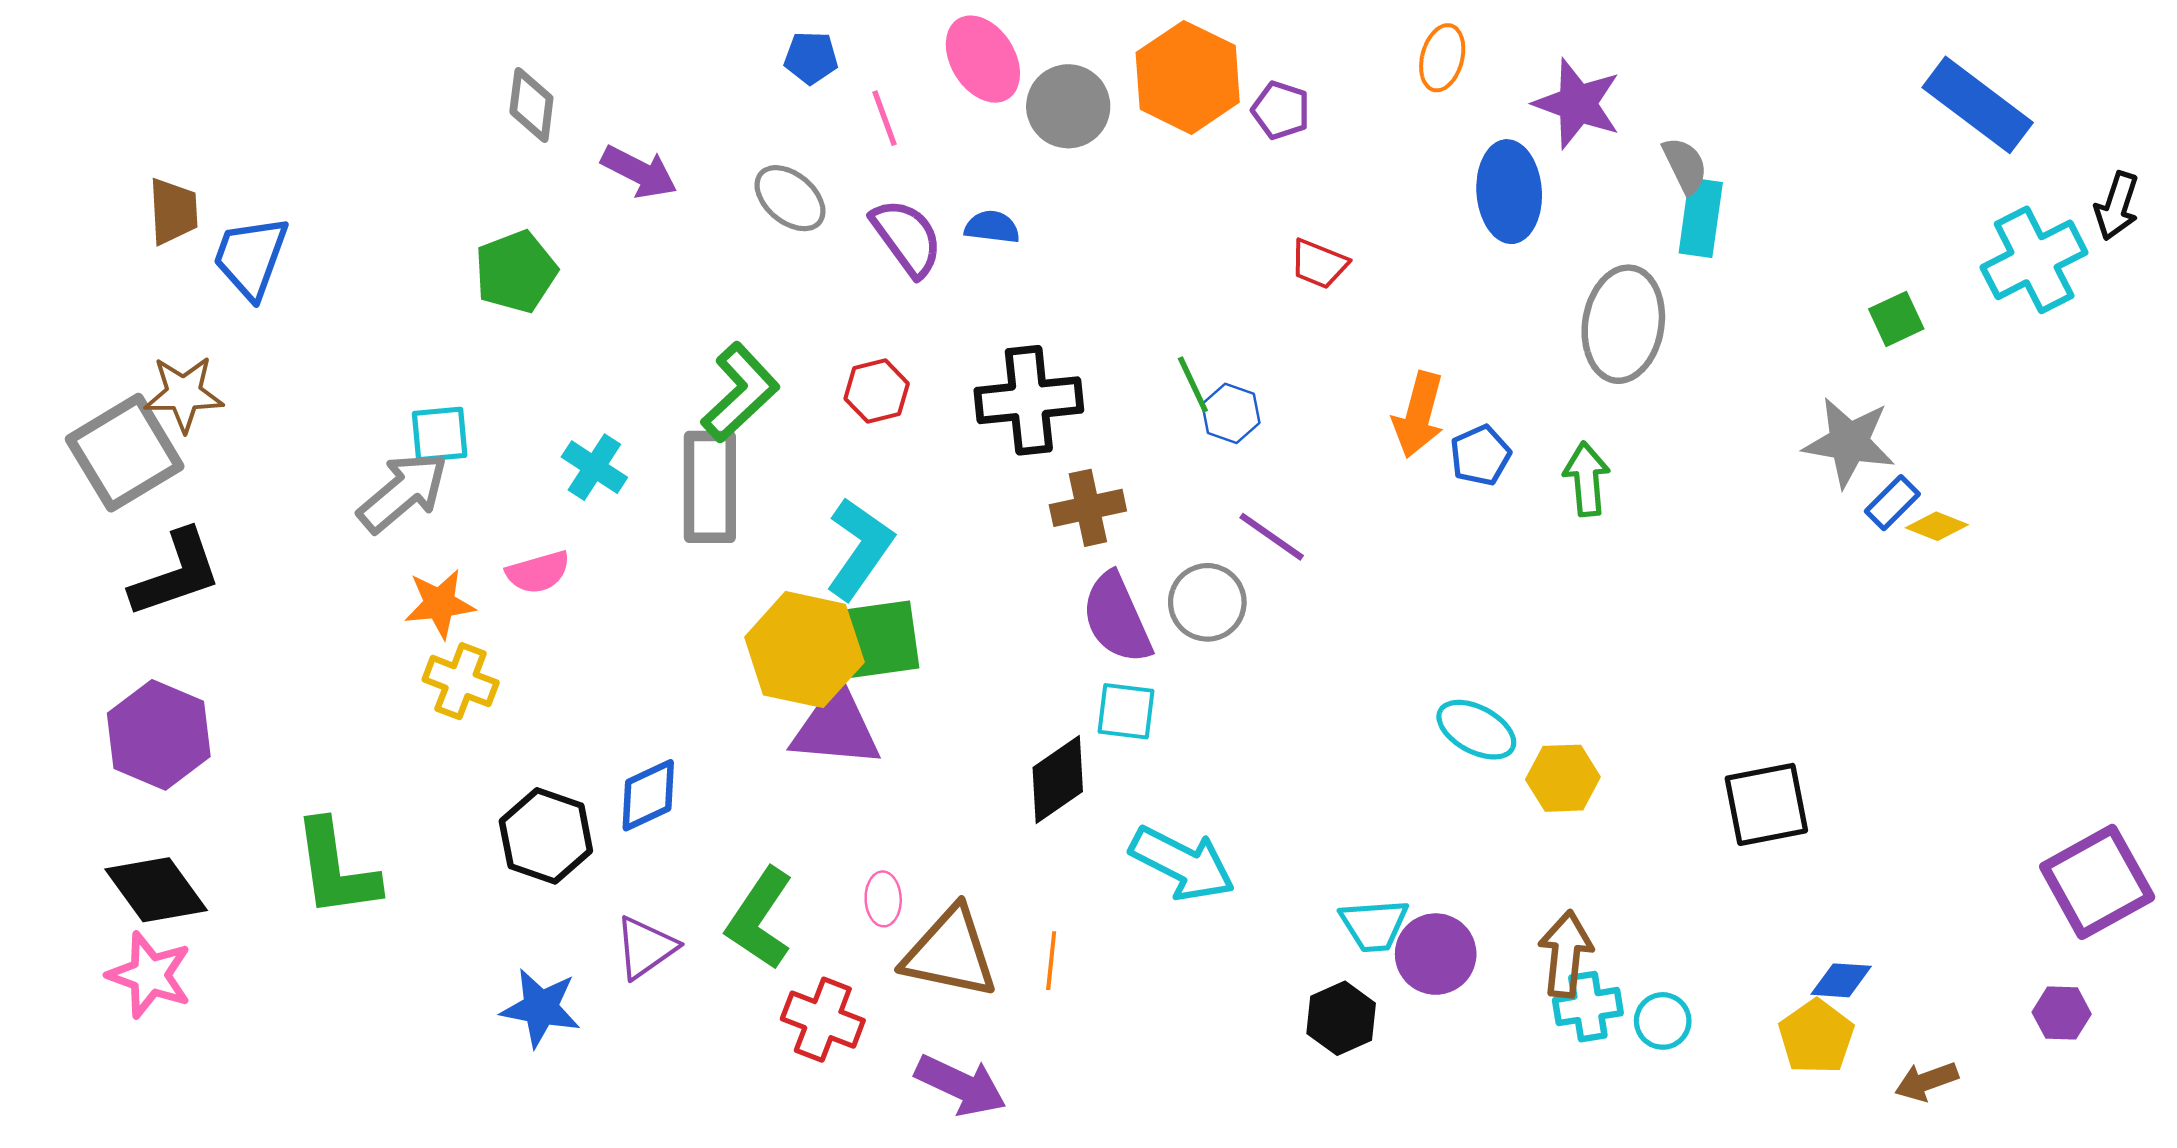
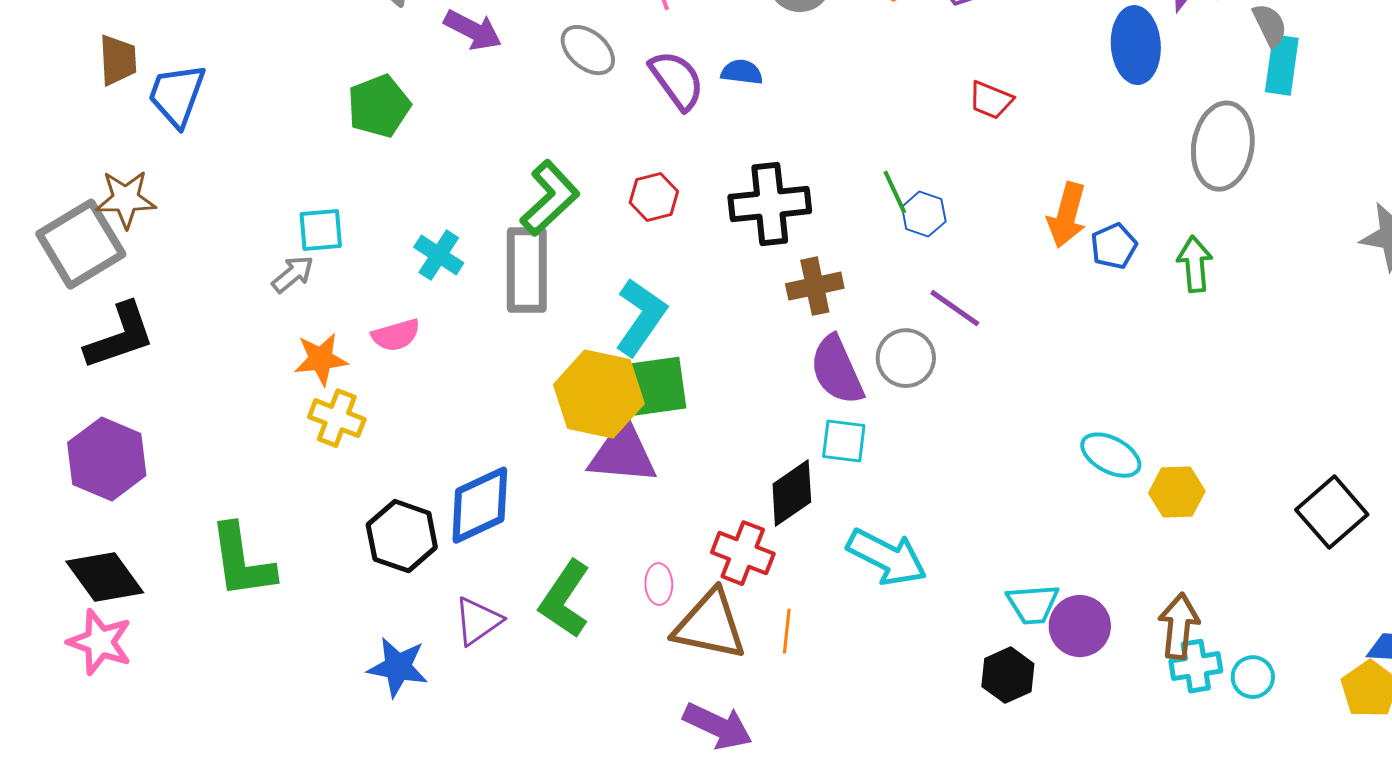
gray arrow: (403, 492) -> (293, 274), size x0.6
blue diamond: (648, 795) -> (480, 505), size x1.4
black square: (1766, 804) -> (1332, 512), turned -30
red cross: (823, 1020) -> (743, 553), moved

